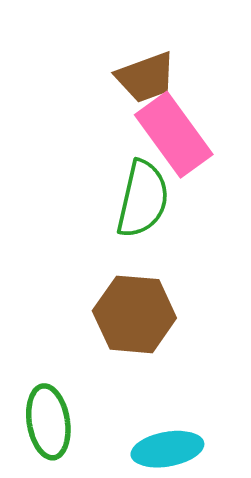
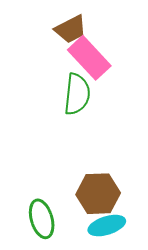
brown hexagon: (134, 314) -> (98, 194), moved

